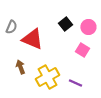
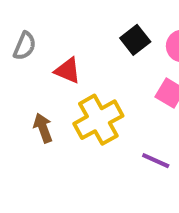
red triangle: (32, 39) -> (68, 71), size x0.6
yellow cross: (47, 77) -> (98, 120), moved

